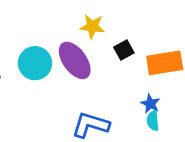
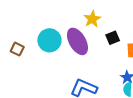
yellow star: (92, 26) -> (92, 19), turned 30

